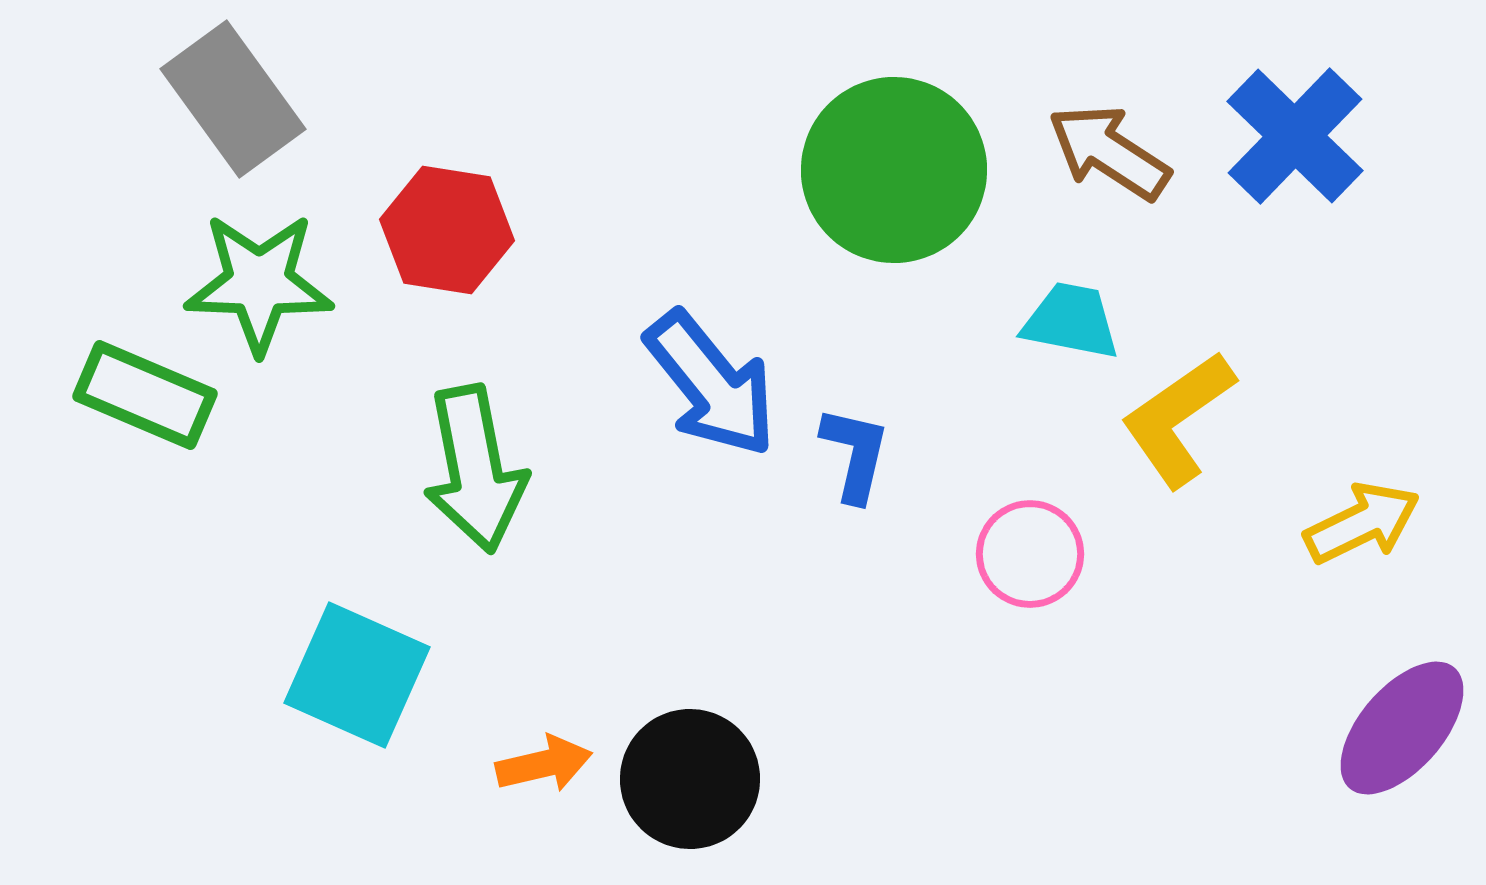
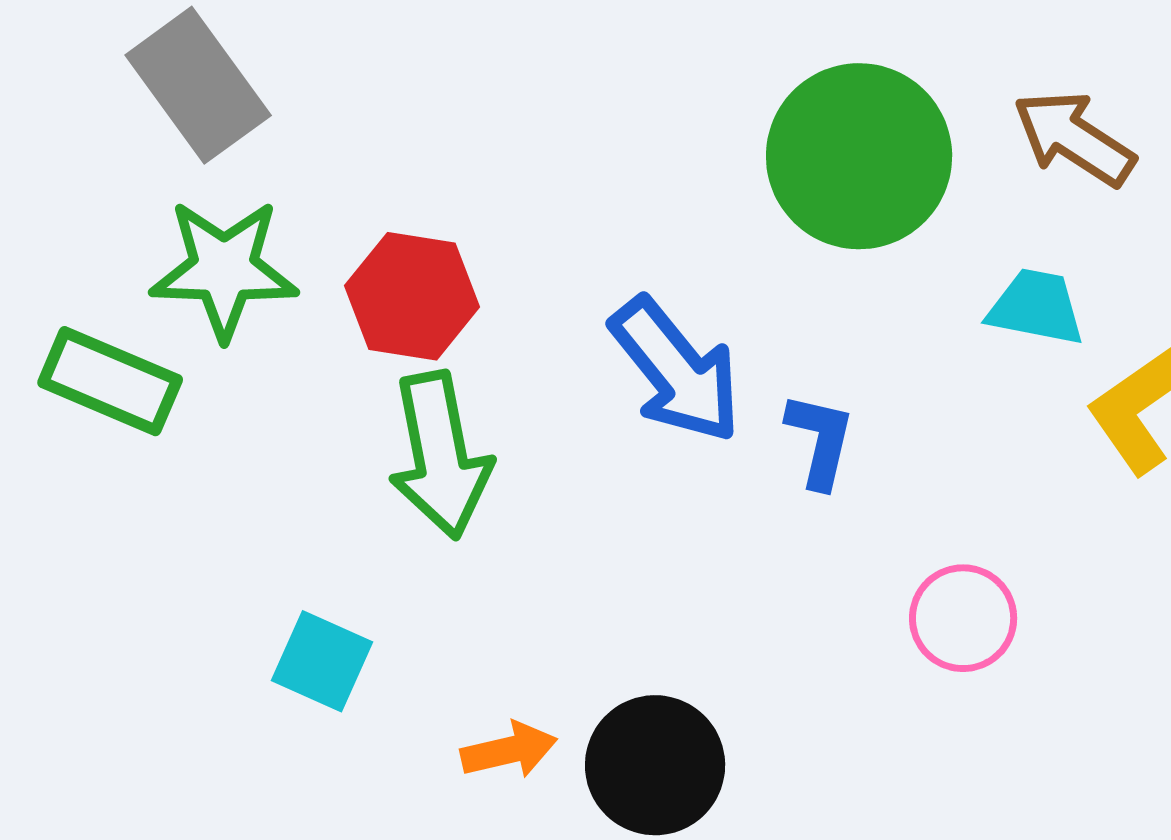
red hexagon: (447, 230) -> (412, 296), moved
pink circle: (1030, 554) -> (963, 618), moved
cyan square: (357, 675) -> (322, 661), size x0.7

